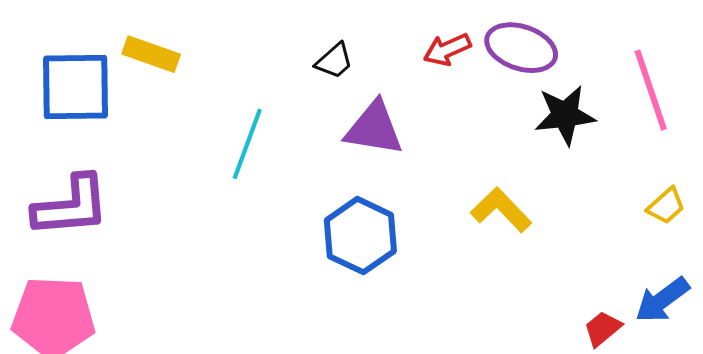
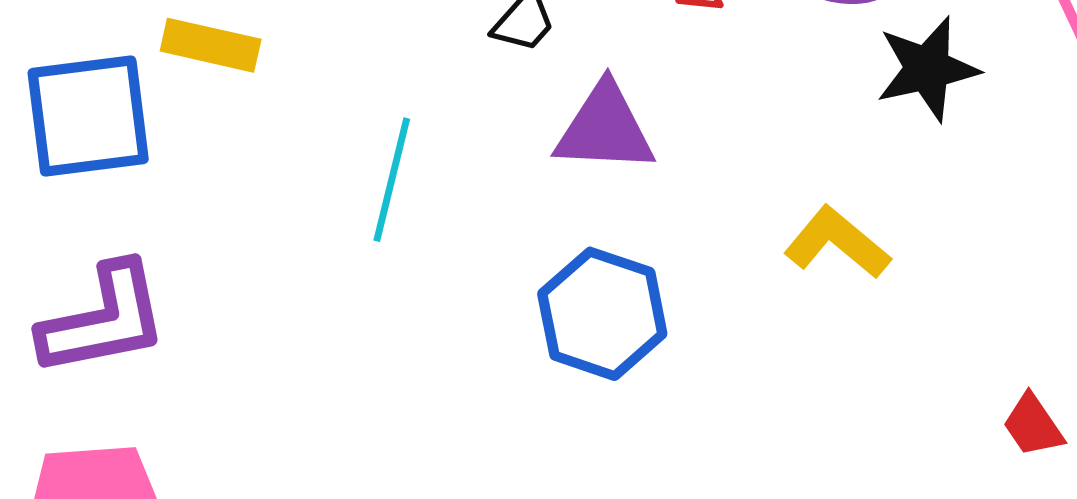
red trapezoid: (603, 329) -> (1033, 425), turned -78

